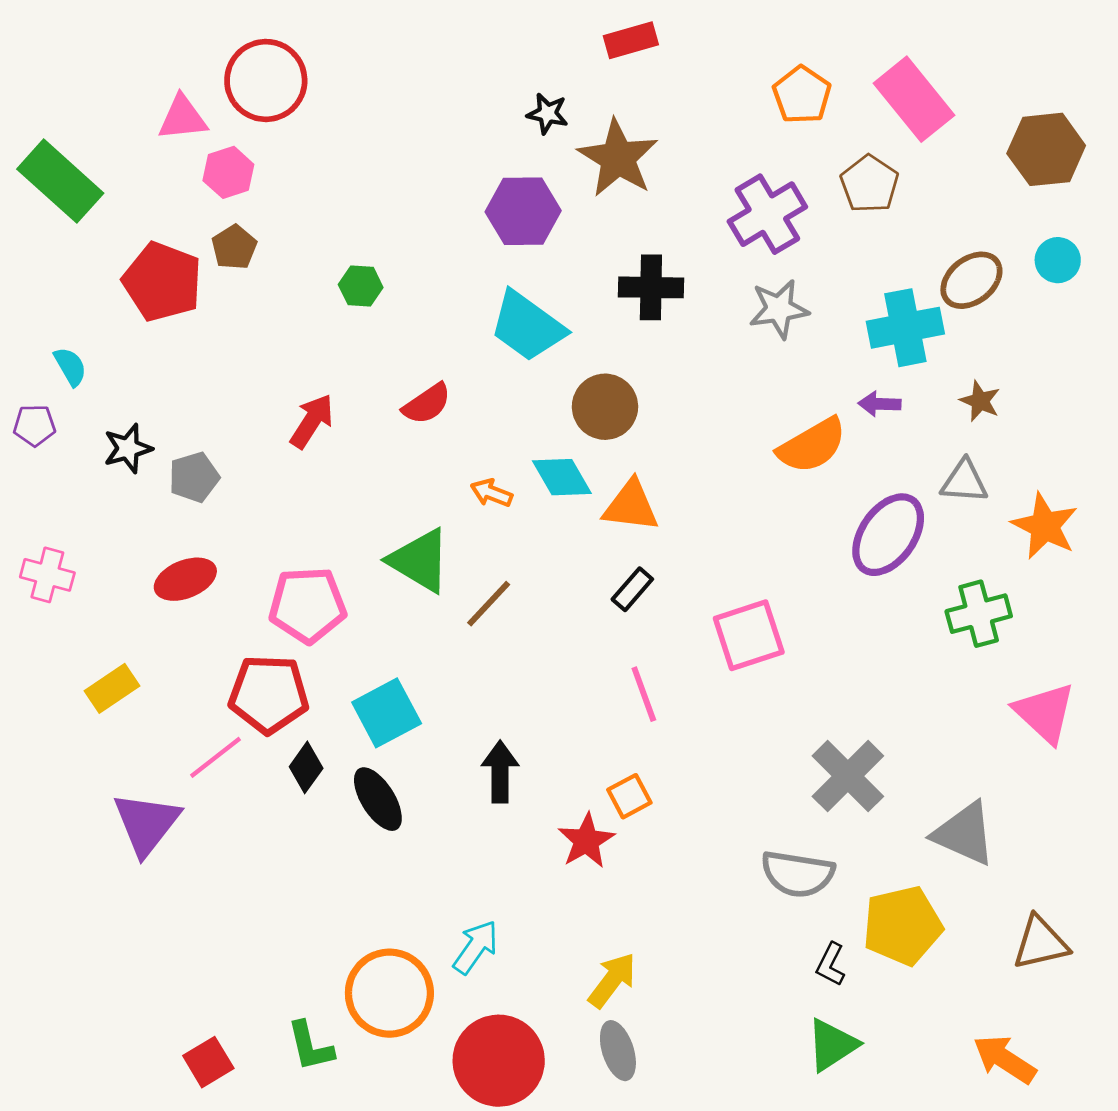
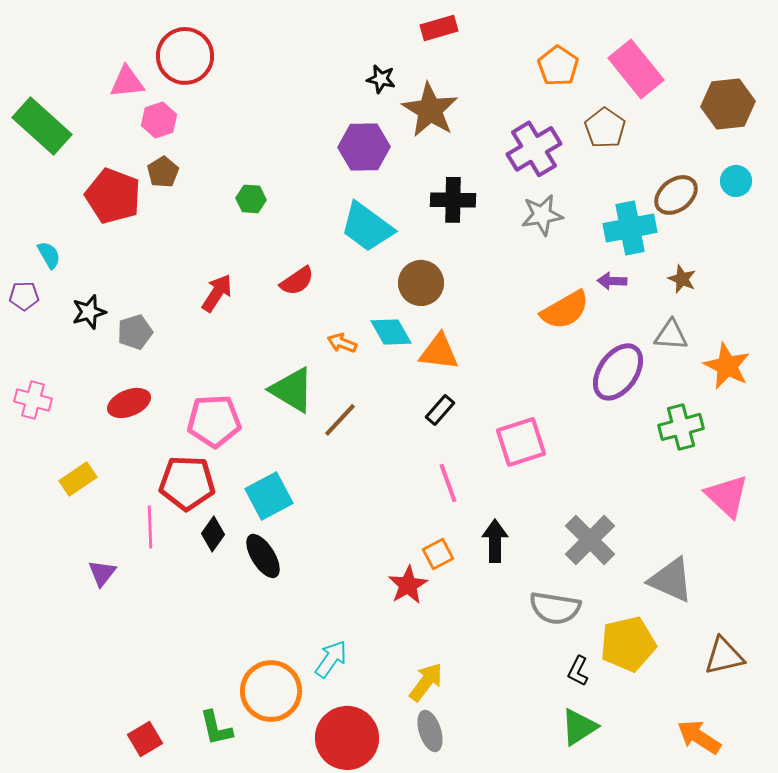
pink line: (216, 757) -> (150, 527), turned -54
black arrow: (500, 772) -> (495, 541), moved
purple triangle: (147, 824) -> (102, 573), size x0.6

